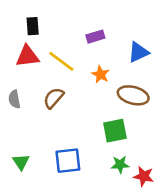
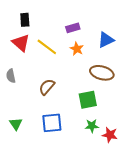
red triangle: (27, 56) -> (21, 43), turned 48
orange star: (101, 74) -> (77, 49), moved
brown semicircle: (54, 98) -> (47, 87), moved

